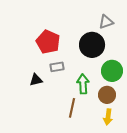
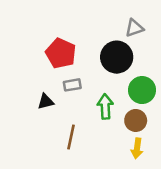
brown line: (72, 108) -> (71, 137), moved

